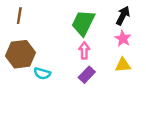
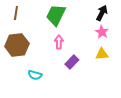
green trapezoid: (83, 23) -> (56, 15), moved
pink arrow: (84, 51) -> (59, 42), moved
cyan semicircle: (42, 73) -> (35, 75), moved

